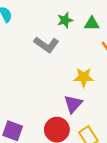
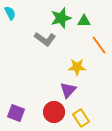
green star: (65, 20) -> (61, 18), size x1.5

